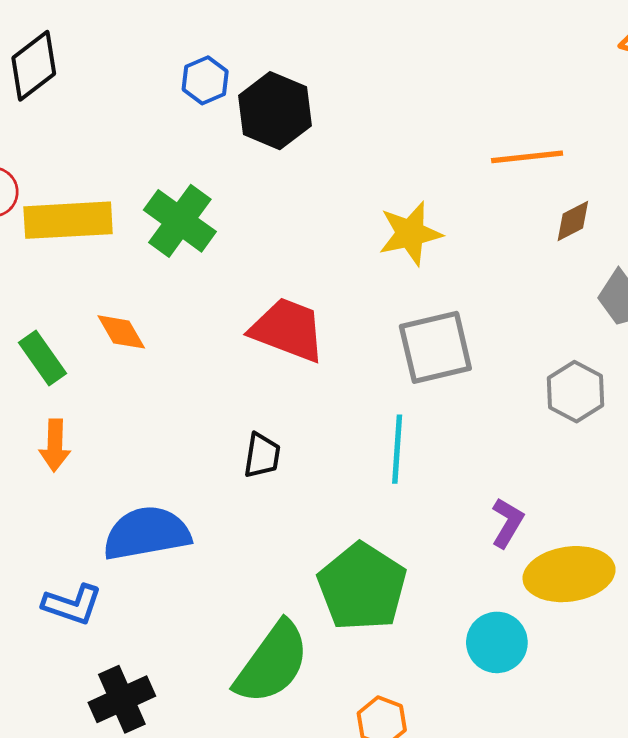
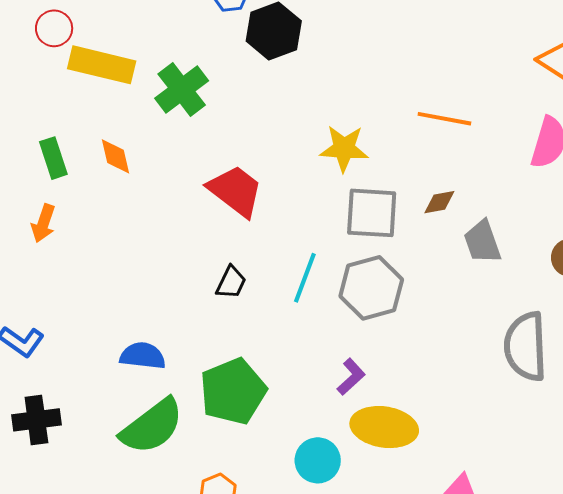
brown diamond: (573, 221) -> (439, 202), moved
gray square: (435, 347) -> (372, 213), moved
gray hexagon: (576, 392) -> (371, 288), moved, size x1.4
cyan line: (397, 449) -> (305, 278), moved
black trapezoid: (262, 455) -> (231, 282), moved
blue semicircle: (147, 533) -> (143, 356), moved, size x0.7

